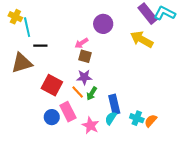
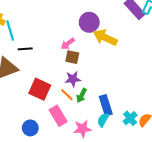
yellow arrow: (142, 39) -> (105, 38), moved
blue circle: (52, 117) -> (30, 128), moved
cyan cross: (137, 118) -> (130, 118), turned 32
pink star: (90, 126) -> (82, 129), turned -30

